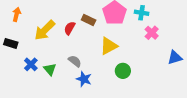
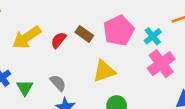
cyan cross: (142, 13) -> (153, 36), turned 32
pink cross: (152, 33) -> (161, 64), size x1.5

